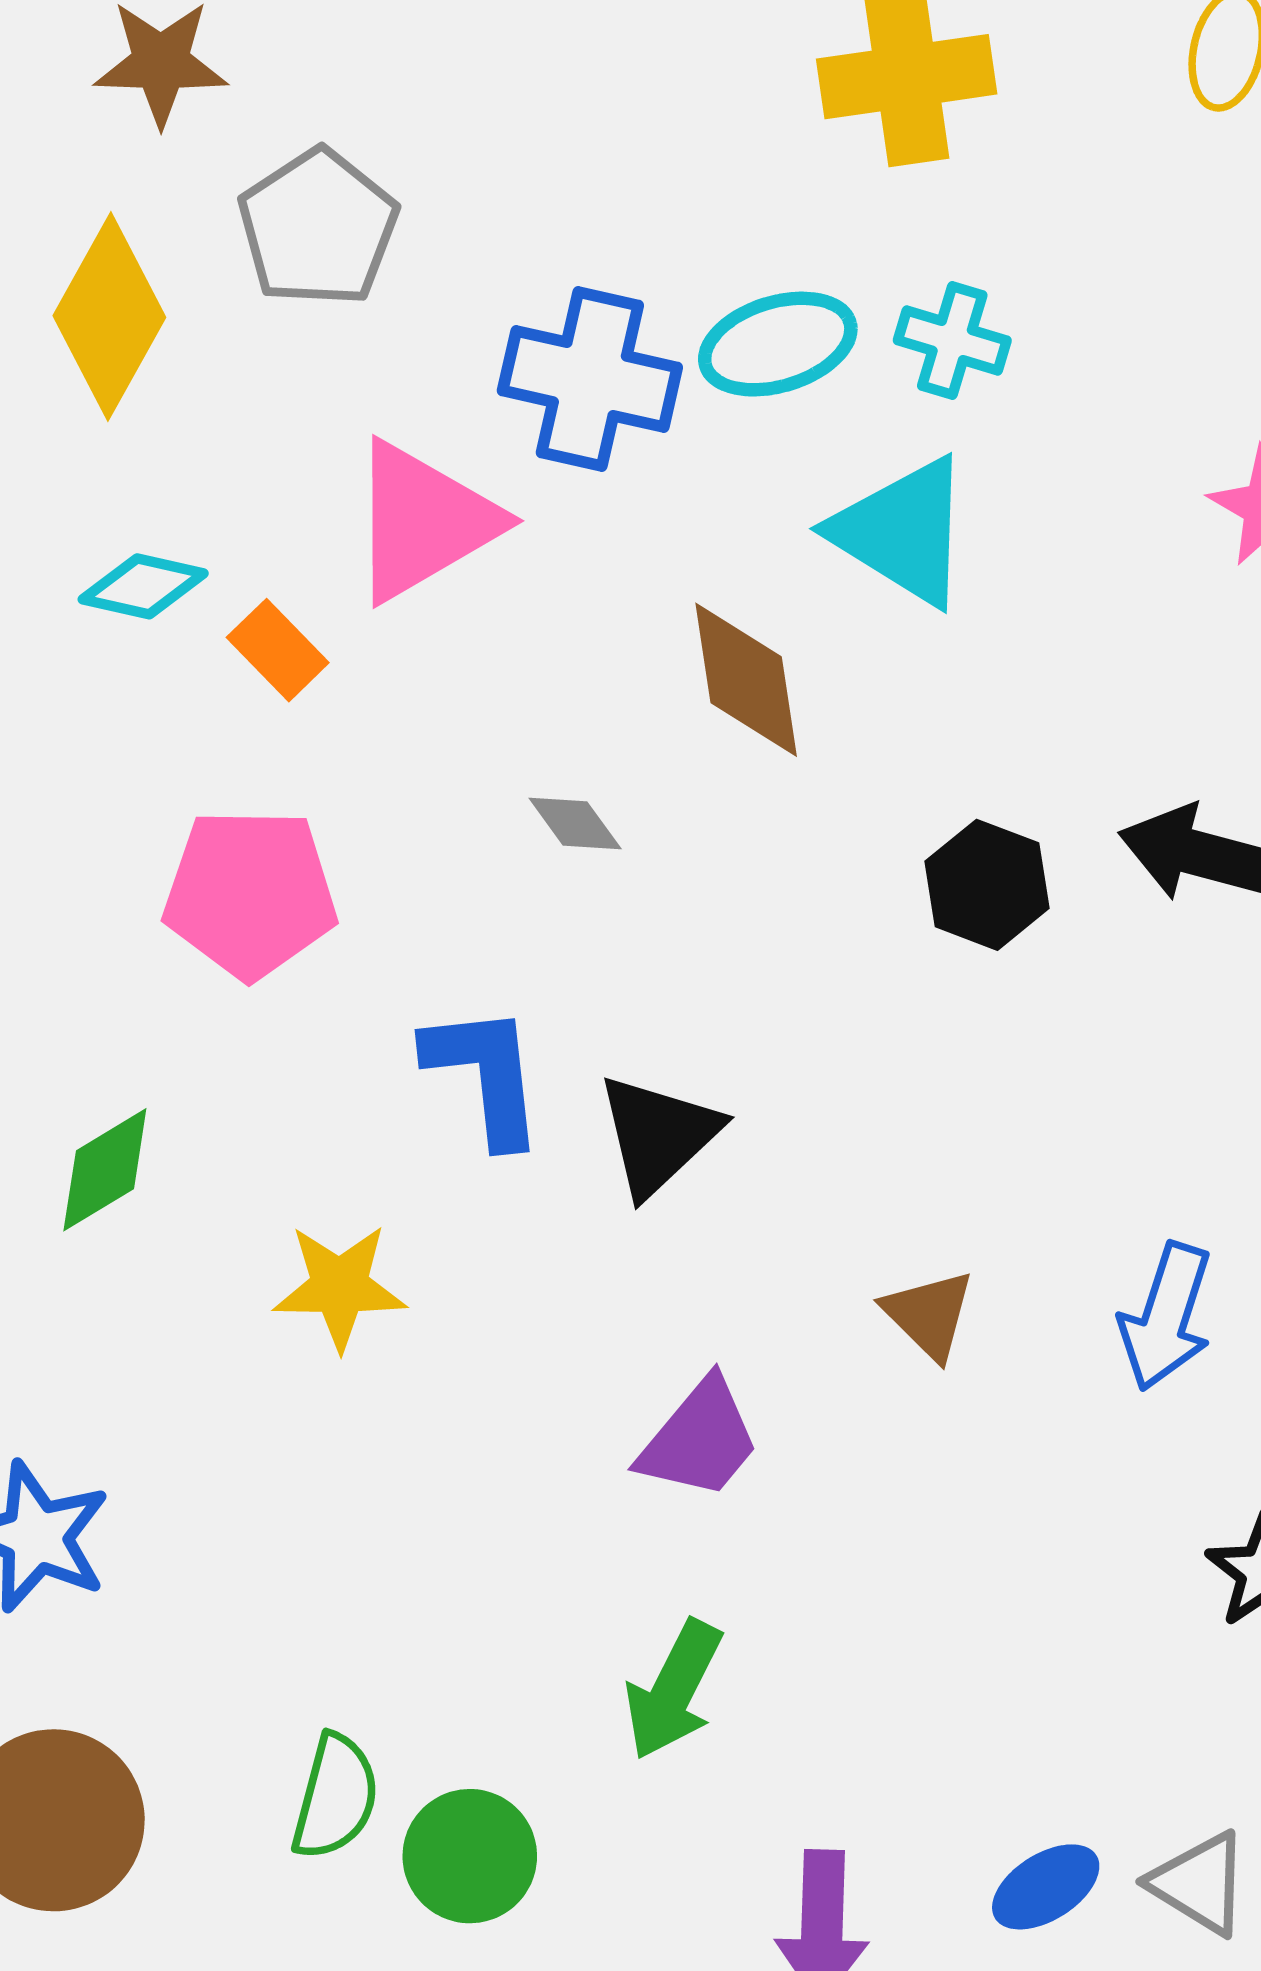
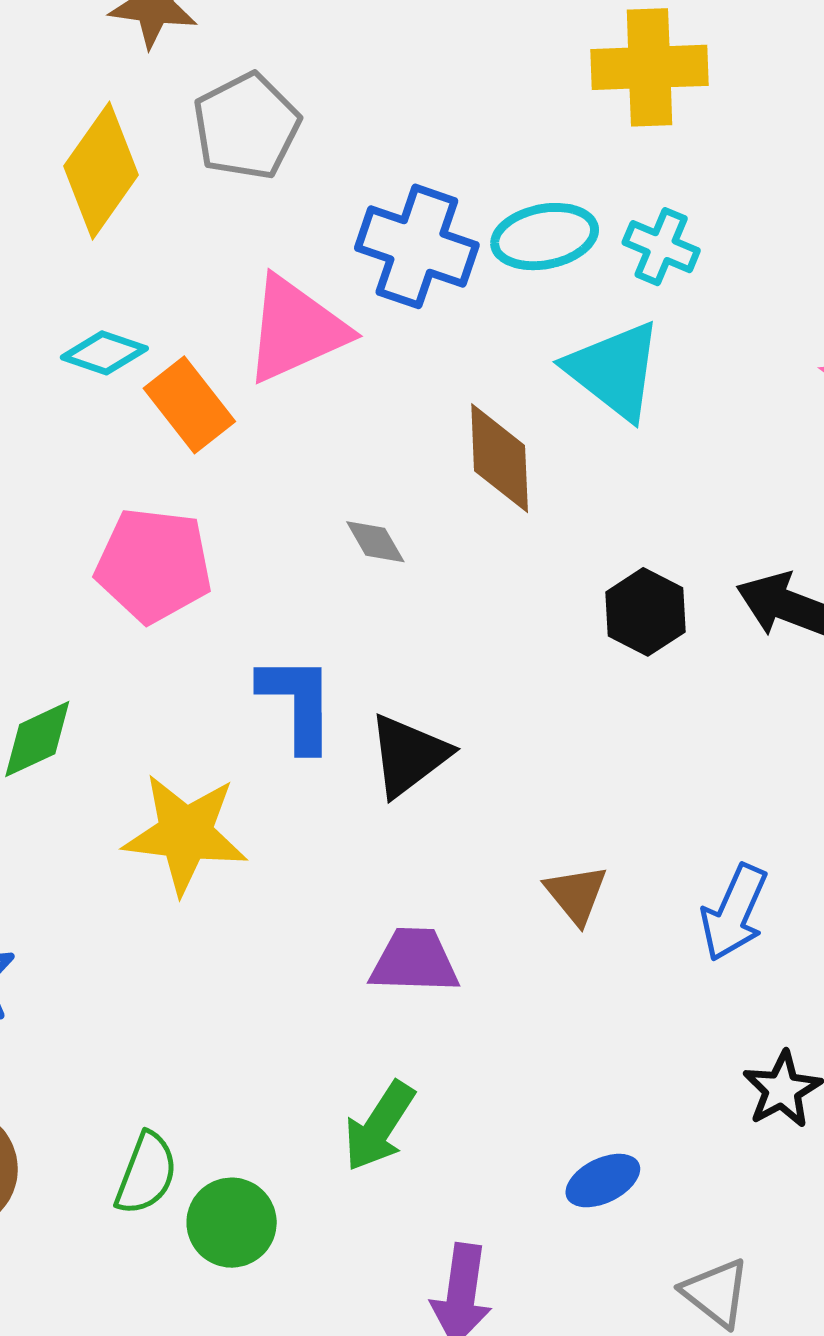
orange rectangle: (278, 650) -> (189, 405), size x1.4
yellow star: (340, 1287) -> (185, 834), size x1.4
purple trapezoid: (700, 1439) -> (414, 961), turned -134
blue ellipse: (1046, 1887) -> (603, 1181), moved

